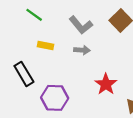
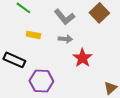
black rectangle: (24, 74) -> (14, 60), turned -35
red star: (106, 84) -> (82, 58), moved

